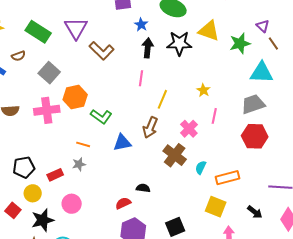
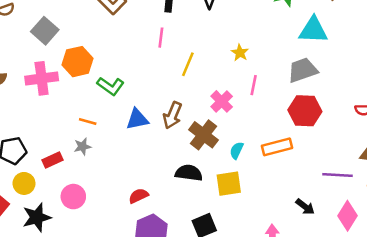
brown arrow: (150, 127) -> (172, 115), moved
orange rectangle: (227, 178) -> (277, 147), moved
black semicircle: (143, 188) -> (189, 173), moved, size x1.5
yellow square: (216, 207) -> (229, 184), moved, turned -30

